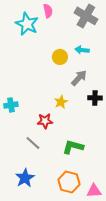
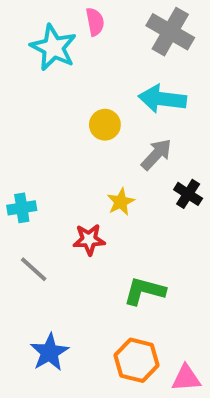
cyan arrow: (82, 50) -> (162, 99), size x1.6
yellow circle: (60, 57) -> (105, 125), moved
black cross: (95, 98) -> (188, 194), turned 32
gray line: (33, 143) -> (34, 269), moved

